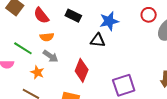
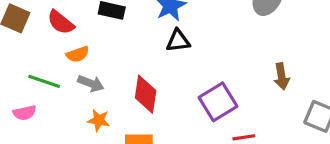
black triangle: (98, 40) -> (178, 41), moved
orange star: (37, 72) -> (99, 120), moved

